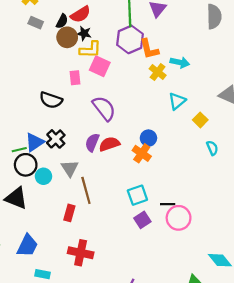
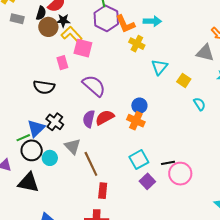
yellow L-shape: (90, 50) -> (72, 34), turned -125
cyan arrow: (180, 62) -> (152, 21), moved
red rectangle: (69, 213) -> (103, 191), moved

